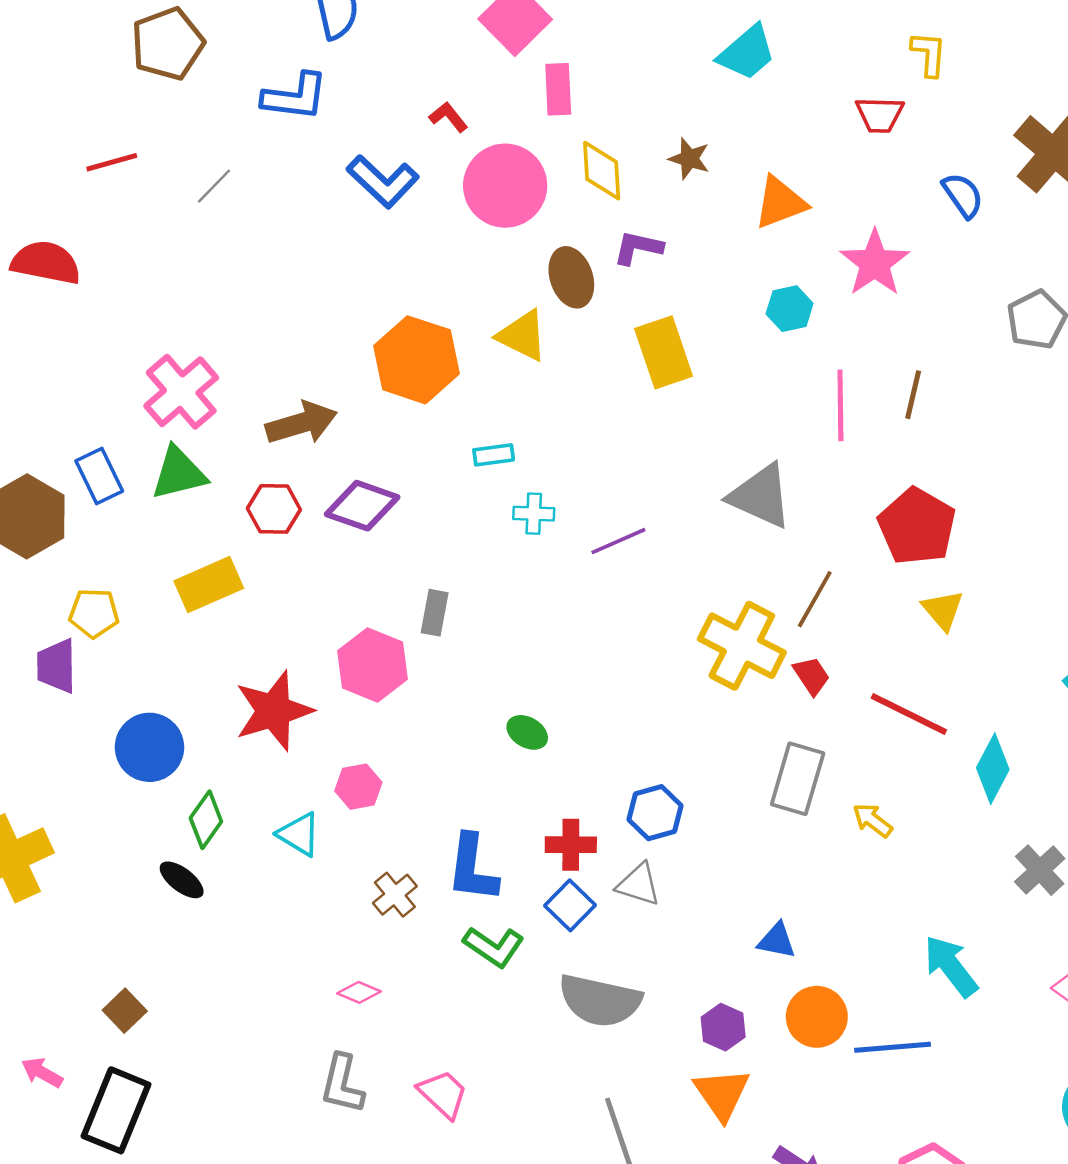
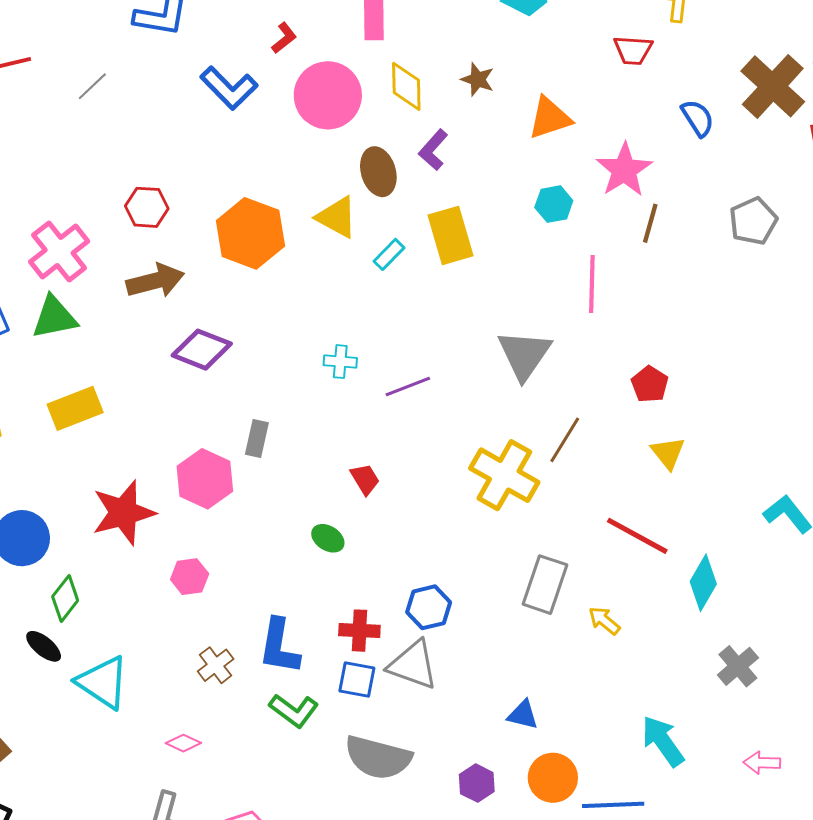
red L-shape: (448, 117) -> (284, 38), turned 88
purple L-shape: (638, 248) -> (433, 150), turned -63
brown line: (913, 395) -> (650, 223), moved
cyan rectangle: (494, 455) -> (389, 254), moved, turned -40
gray triangle: (761, 496) -> (524, 355), turned 38
red hexagon: (274, 509) -> (147, 207), moved
red pentagon: (917, 526) -> (650, 384), size x0.6
red trapezoid: (811, 676) -> (365, 479), moved
cyan triangle: (299, 834) -> (103, 682), moved, size x1.5
gray triangle: (638, 884) -> (413, 665), size x1.4
blue square: (570, 905) -> (357, 680), turned -36

